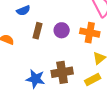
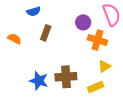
purple circle: (62, 30) -> (83, 22), moved

